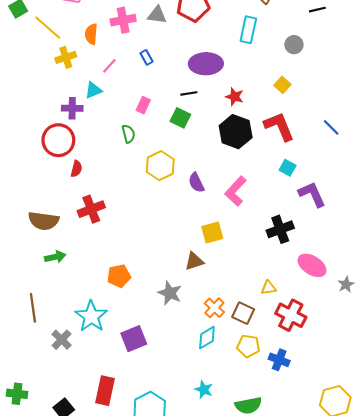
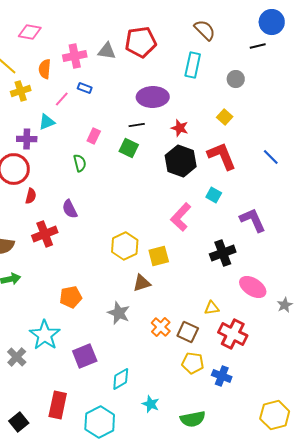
blue rectangle: (146, 57) -> (85, 88), moved, turned -40
yellow hexagon: (160, 166) -> (125, 246), moved
cyan square: (288, 168) -> (214, 195), moved
purple semicircle: (196, 183) -> (70, 209), moved
cyan diamond: (207, 338) -> (121, 379), moved

